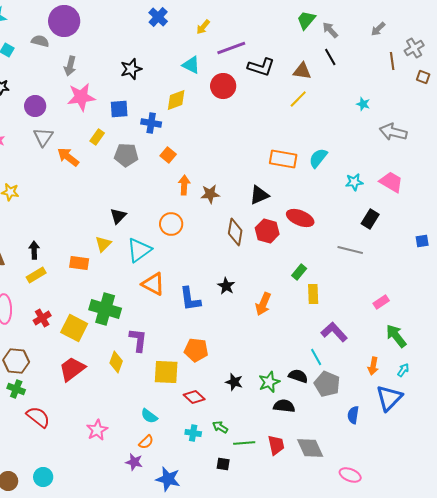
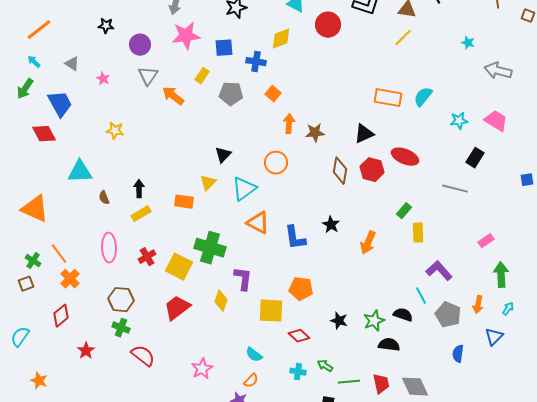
green arrow: (396, 336) -> (501, 275), turned 35
gray pentagon: (327, 384) -> (448, 315), moved
blue triangle: (389, 398) -> (494, 337), size x0.7

